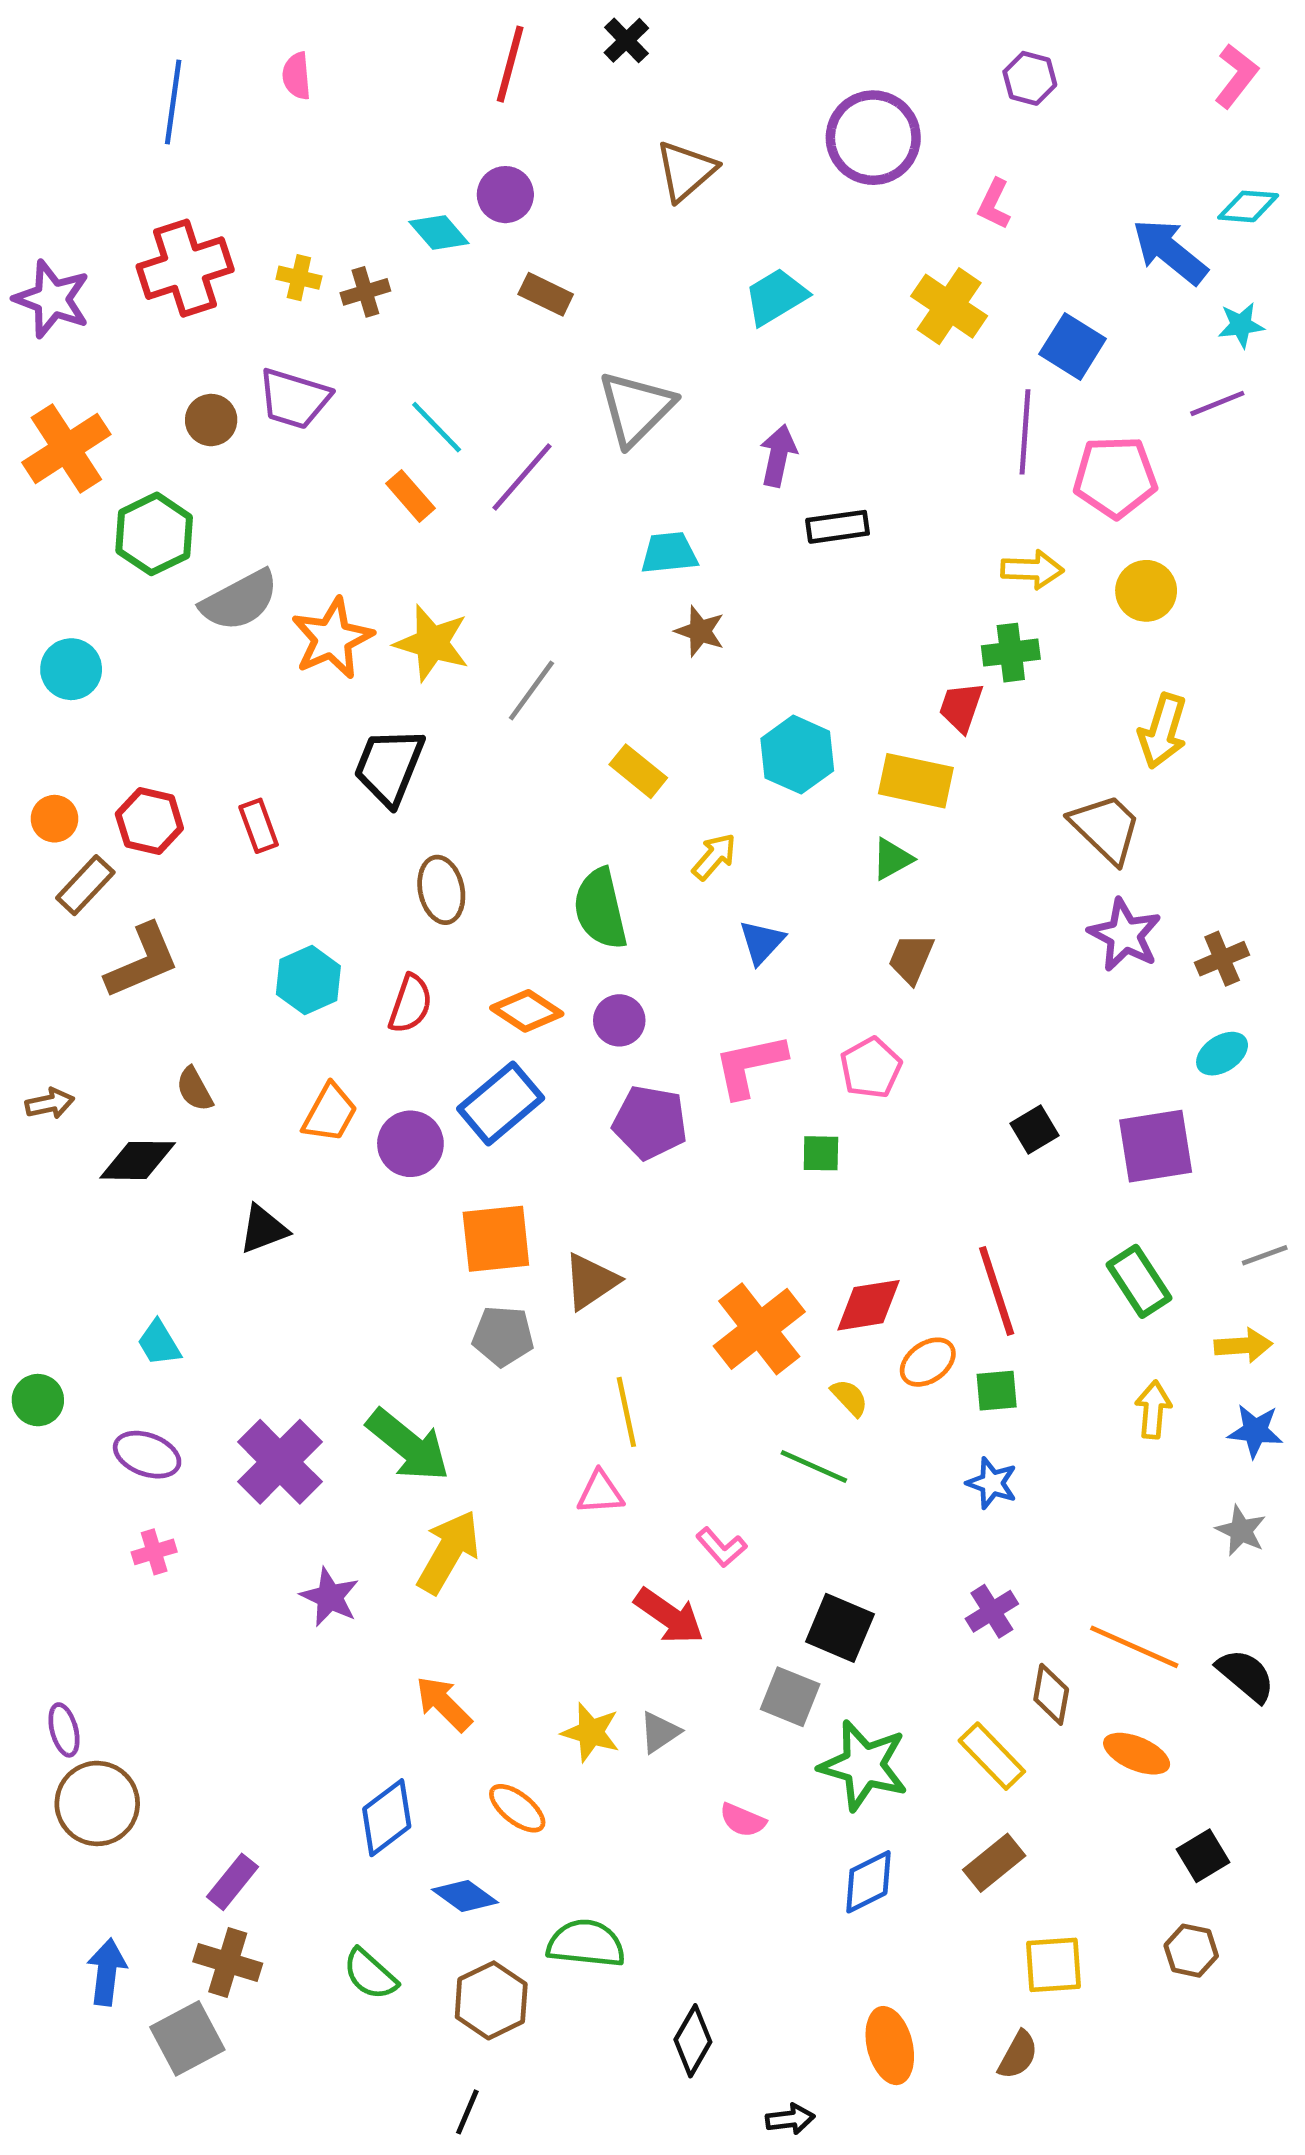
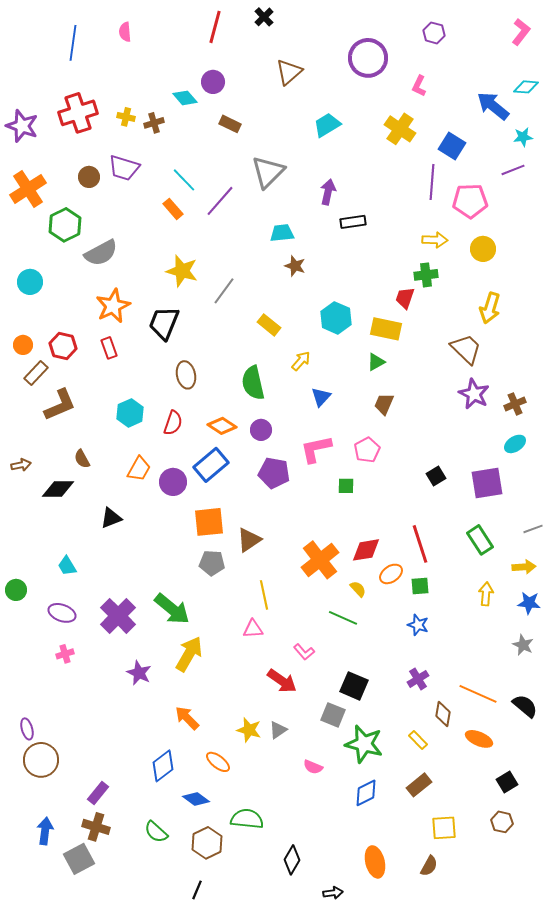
orange star: (332, 638) -> (113, 306), moved
yellow rectangle: (992, 1756) -> (418, 740), size x0.7

